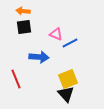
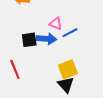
black square: (24, 27) -> (29, 40), moved
blue arrow: (39, 57) -> (47, 39), moved

